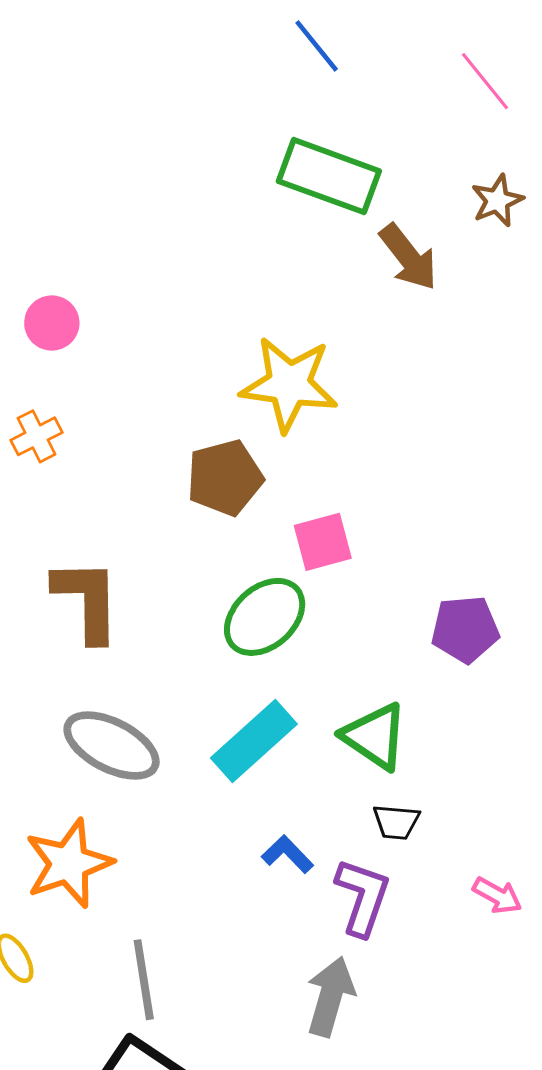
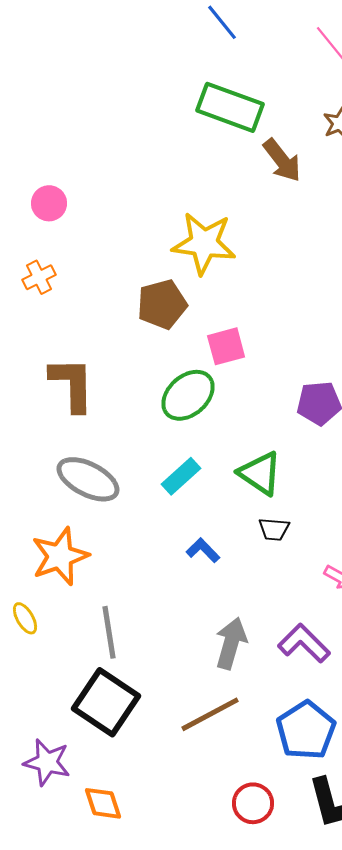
cyan rectangle: (254, 741) -> (181, 476), size x0.7
purple L-shape: (363, 897) -> (304, 643), moved, turned -64

